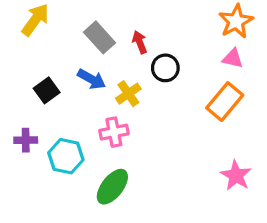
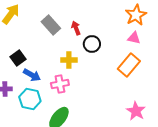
blue arrow: (92, 79) -> (32, 75), moved
yellow cross: (128, 94) -> (69, 60), turned 35

